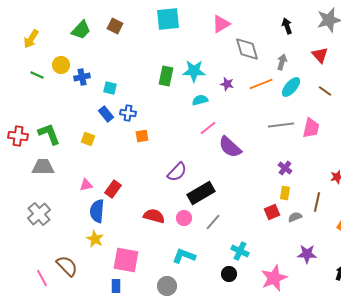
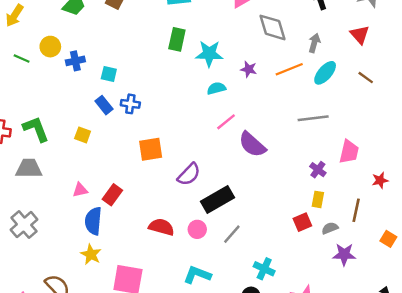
green rectangle: (166, 76) -> (177, 39), moved
pink trapezoid: (311, 128) -> (349, 152), moved
orange square: (142, 136) -> (151, 149), moved, size x1.5
purple star: (307, 254) -> (344, 254), moved

